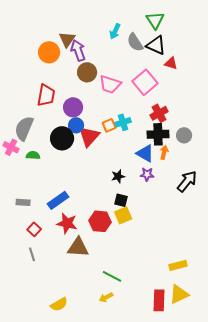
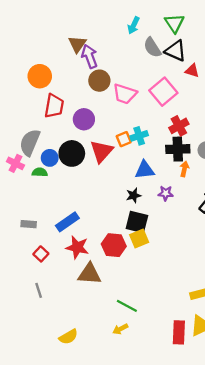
cyan arrow: (115, 31) -> (134, 25), moved
orange circle: (49, 52) -> (40, 76), moved
blue circle: (76, 125) -> (50, 158), moved
blue triangle: (145, 153) -> (145, 170), moved, turned -36
black square: (121, 200) -> (137, 222), size x1.5
gray line: (32, 254) -> (39, 290), moved

